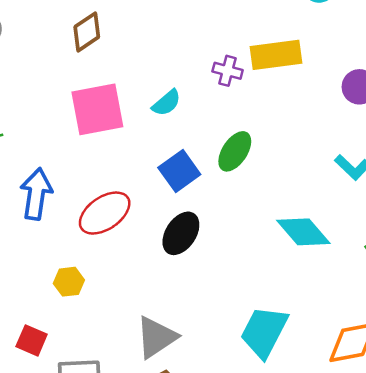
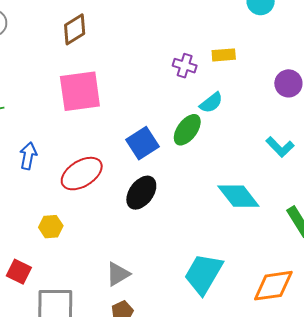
yellow rectangle: (276, 55) -> (224, 55), size x0.6
cyan semicircle: (166, 103) -> (211, 103), moved
blue arrow: (36, 194) -> (28, 156), size x0.7
gray triangle: (156, 337) -> (118, 274), size x0.7

